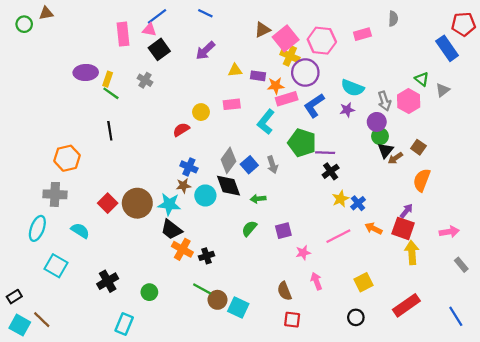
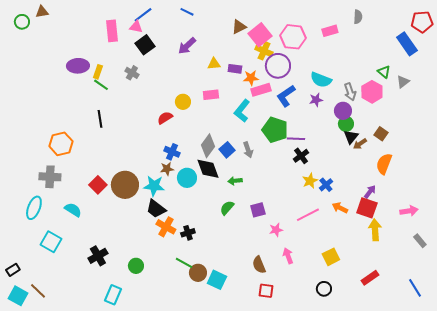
red rectangle: (406, 305) -> (370, 278), size x0.7

